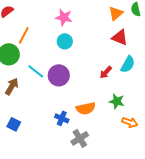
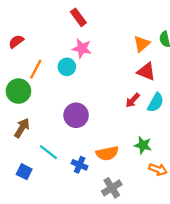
cyan circle: (65, 41) -> (67, 67), moved
cyan line: (36, 71) -> (48, 152), moved
red arrow: (106, 72) -> (133, 100), moved
gray cross: (80, 138) -> (112, 188), moved

